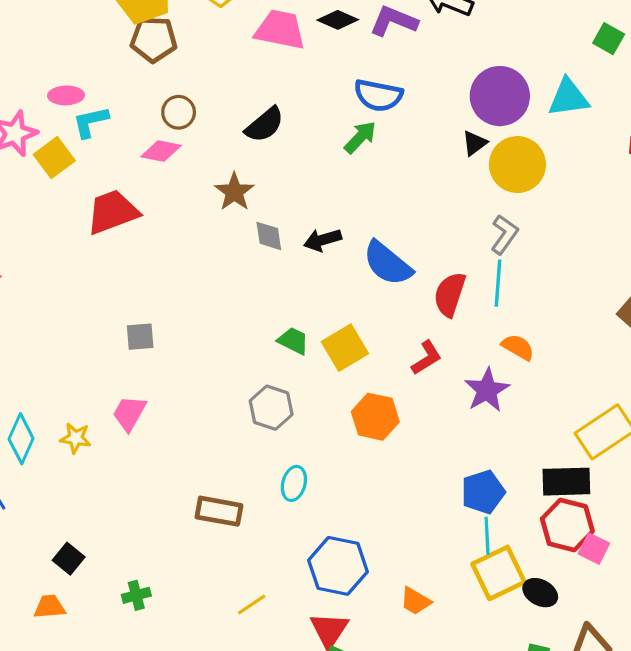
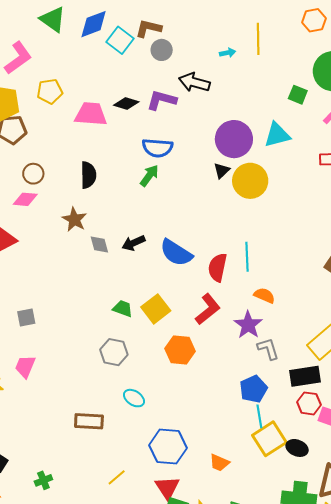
black semicircle: (265, 125) -> (88, 175), turned -44
gray L-shape: (504, 234) -> (268, 349), moved, turned -45
red L-shape: (427, 358) -> (208, 309), size x1.4
cyan ellipse: (294, 483) -> (134, 398), turned -65
red hexagon: (567, 525) -> (309, 403), size x0.7

